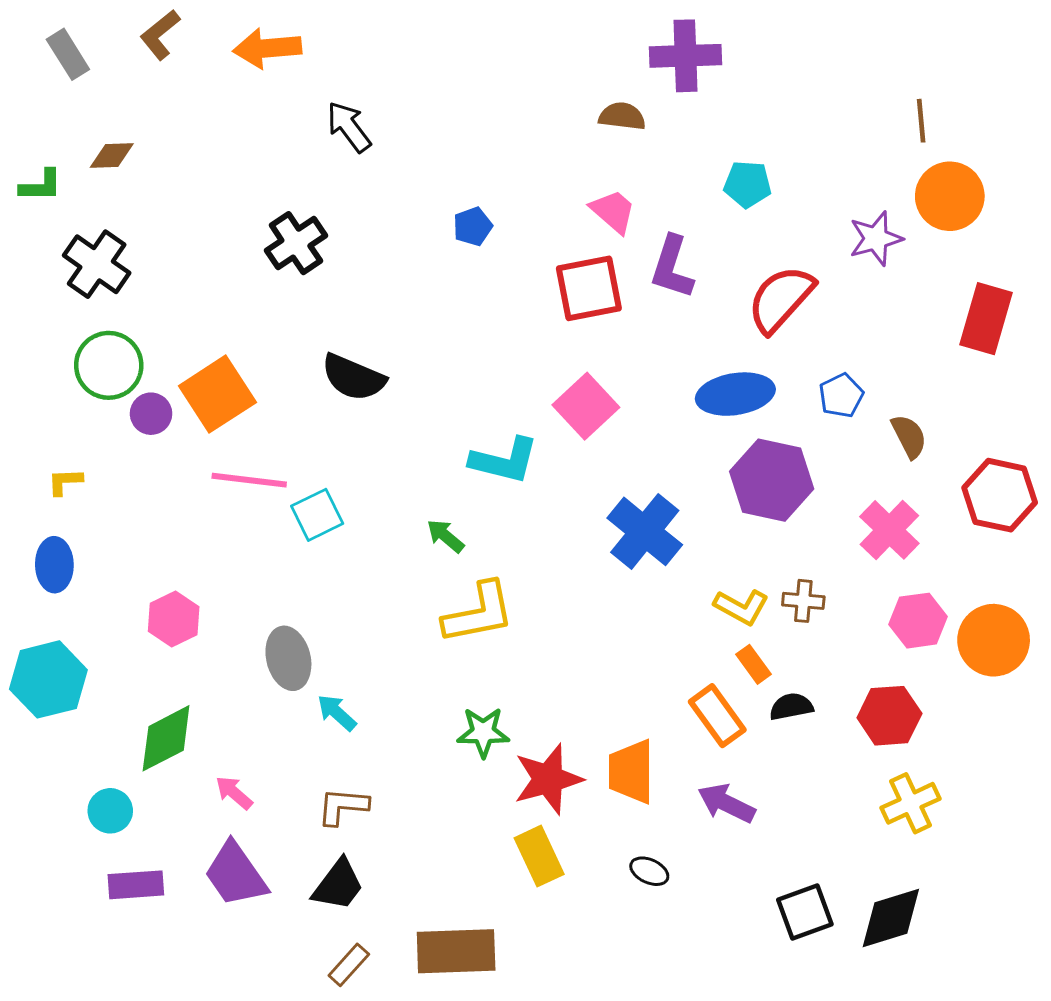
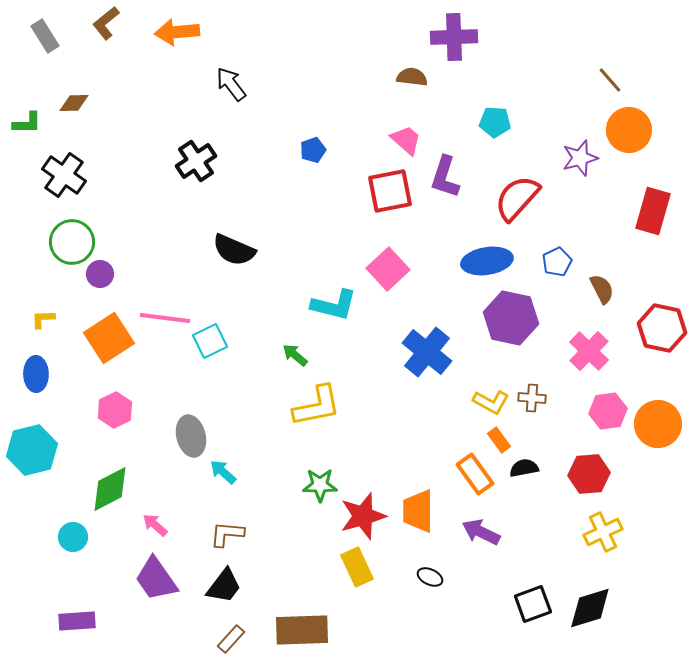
brown line: (921, 121) -> (610, 80), turned -36
orange square: (217, 394) -> (109, 338), moved
purple rectangle: (136, 885) -> (77, 621), moved

